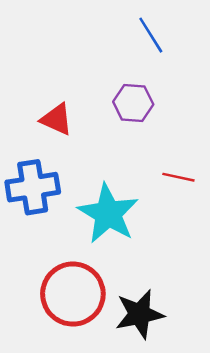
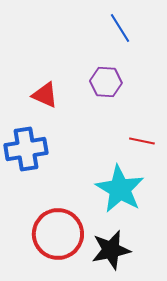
cyan star: (108, 214) -> (120, 189), moved

